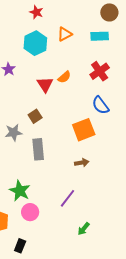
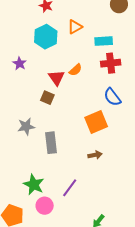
cyan rectangle: (100, 36) -> (104, 41), moved
red cross: (100, 71) -> (111, 63), turned 30
brown square: (35, 116) -> (47, 98), moved, turned -32
purple line: (68, 198) -> (70, 188), moved

